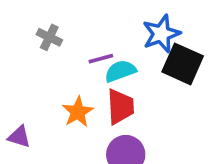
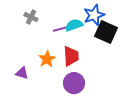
cyan semicircle: (120, 71) -> (74, 25), moved
purple triangle: (19, 137) -> (22, 73), moved

